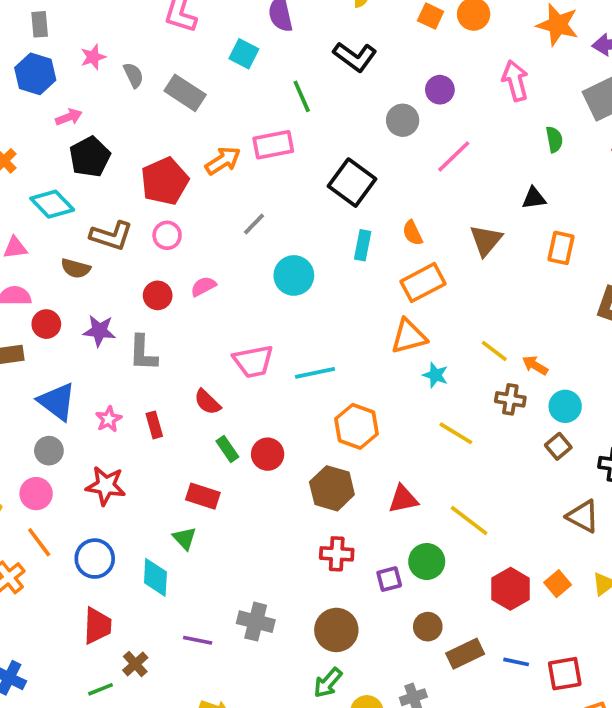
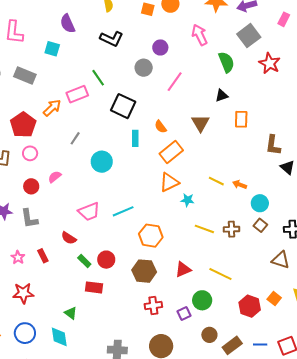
green line: (302, 96) -> (98, 78), moved
green semicircle: (554, 139) -> (226, 62), size x1.5
brown cross: (510, 399) -> (232, 229), moved
red rectangle: (203, 496) -> (94, 287), moved

